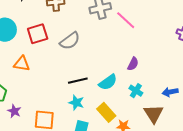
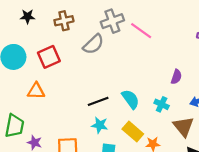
gray semicircle: (70, 41) -> (93, 44), moved
purple semicircle: (133, 64) -> (176, 77), moved
cyan semicircle: (108, 82) -> (131, 99), turned -84

